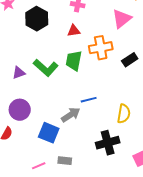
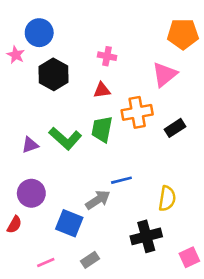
gray rectangle: (65, 161) -> (90, 260), turned -40
pink line: (39, 166) -> (46, 262), moved

